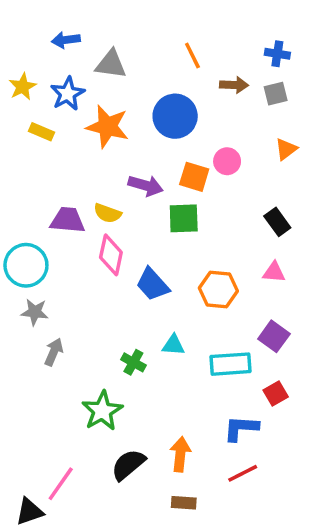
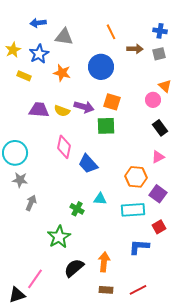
orange star: (107, 127) -> (62, 73), size x0.7
orange triangle: (286, 149) -> (165, 86), turned -40
pink circle: (227, 161) -> (153, 100), moved
yellow semicircle: (107, 213) -> (62, 111), moved
purple trapezoid: (68, 220) -> (39, 110), moved
pink triangle: (274, 272) -> (158, 157), turned -32
orange hexagon: (218, 290) -> (136, 177), moved
red line: (243, 473) -> (138, 290), moved

